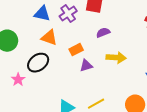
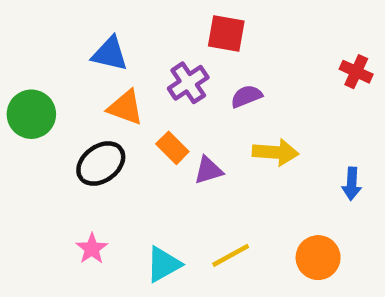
purple cross: (68, 14) -> (188, 83), moved
orange rectangle: (76, 50) -> (172, 148), moved, turned 72
pink star: (18, 80) -> (92, 249), moved

